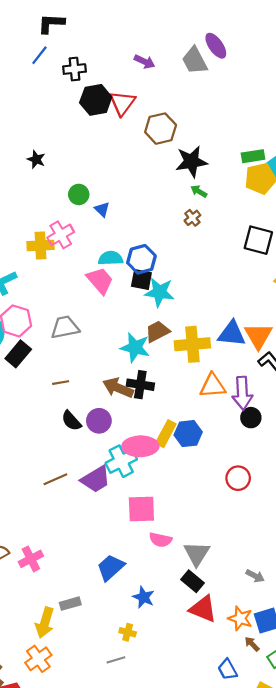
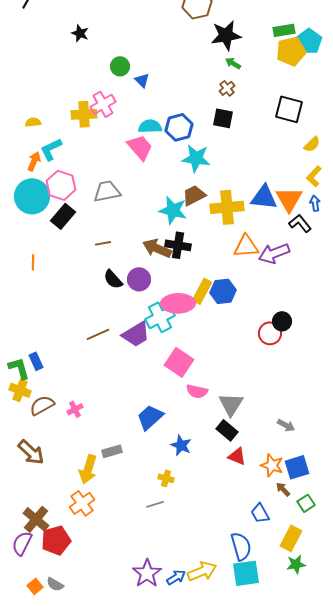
black square: (141, 279) -> (223, 118), moved
purple arrow: (242, 393) -> (274, 253), turned 72
black circle: (251, 418) -> (282, 321), moved
pink square: (141, 509) -> (179, 362), turned 36
pink cross: (31, 559) -> (75, 409), size x0.7
red triangle: (203, 609) -> (237, 456), size x0.7

